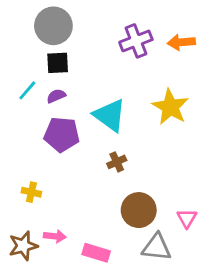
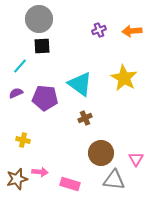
purple cross: (136, 41) -> (99, 30), size x0.6
purple semicircle: (56, 96) -> (16, 93), moved

